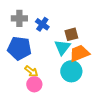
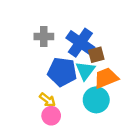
gray cross: (19, 18) -> (44, 37), moved
blue cross: (42, 24) -> (80, 43), moved, size x1.6
blue pentagon: (19, 48) -> (62, 72), moved

